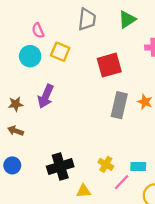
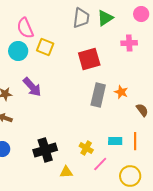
gray trapezoid: (87, 19) -> (81, 18), moved
pink semicircle: (38, 31) -> (25, 28), size x1.5
purple arrow: (46, 96) -> (32, 87), turned -65
cyan rectangle: (138, 167) -> (115, 141), moved

